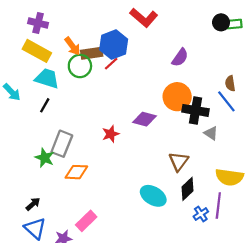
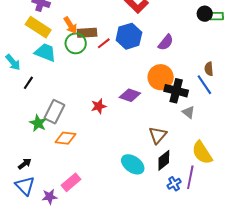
blue hexagon: (114, 45) -> (129, 36), moved
black line: (45, 105) -> (28, 83), moved
yellow semicircle: (229, 177) -> (202, 153), turned 45

